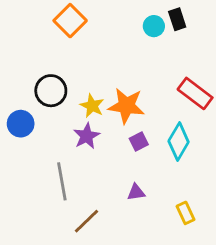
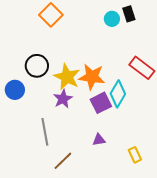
yellow star: (92, 106) -> (67, 77), size x1.5
purple square: (139, 141) -> (101, 103), size x1.5
cyan diamond: (179, 141) -> (118, 94), moved

